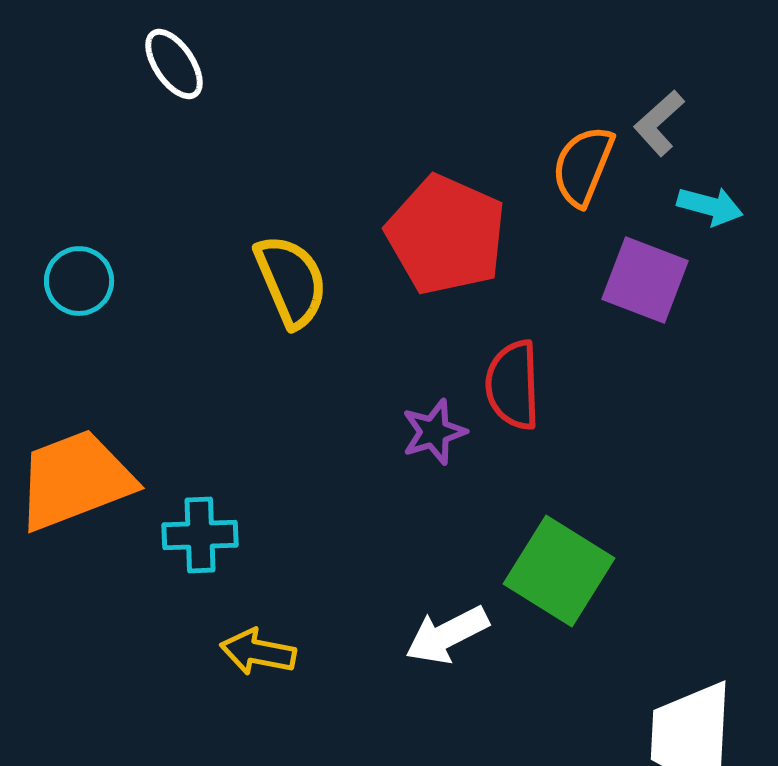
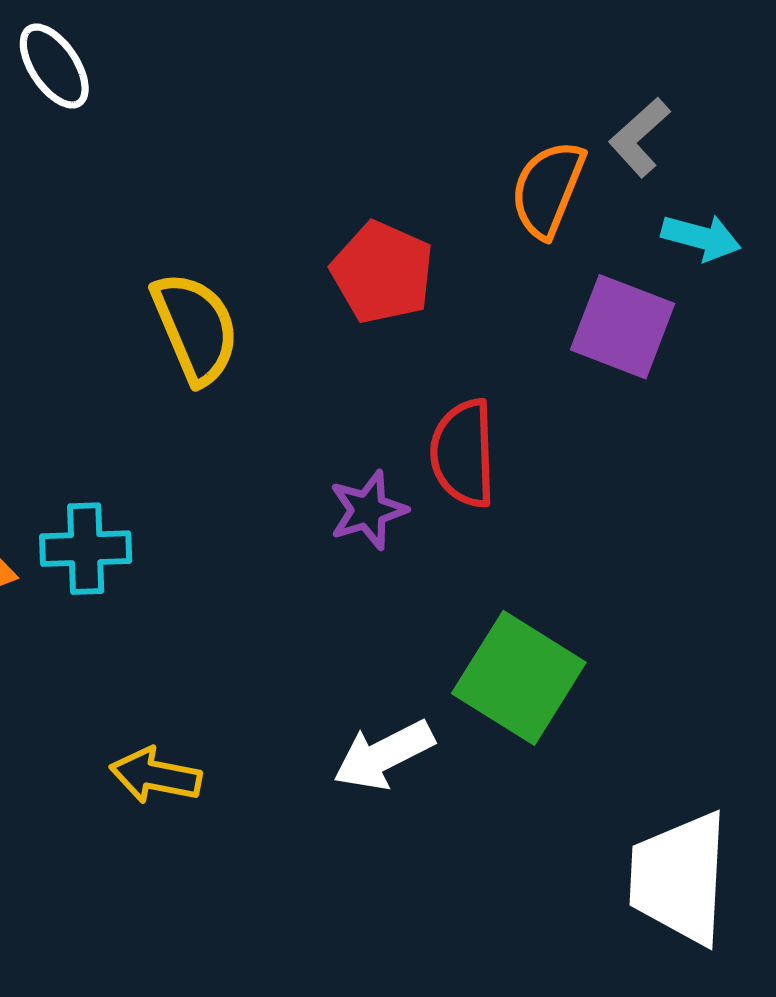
red pentagon: (446, 235) -> (382, 272), size x0.7
cyan cross: (200, 535) -> (86, 549), moved

